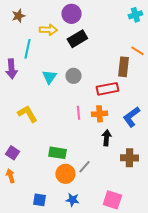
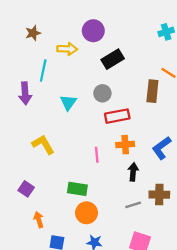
black rectangle: (77, 39) -> (113, 59), moved
gray circle: (73, 76) -> (102, 93), moved
red rectangle: (107, 89) -> (117, 116), moved
pink line: (78, 113) -> (97, 155), moved
gray line: (84, 167) -> (133, 205), moved, turned 32
orange arrow: (10, 176) -> (39, 220), moved

